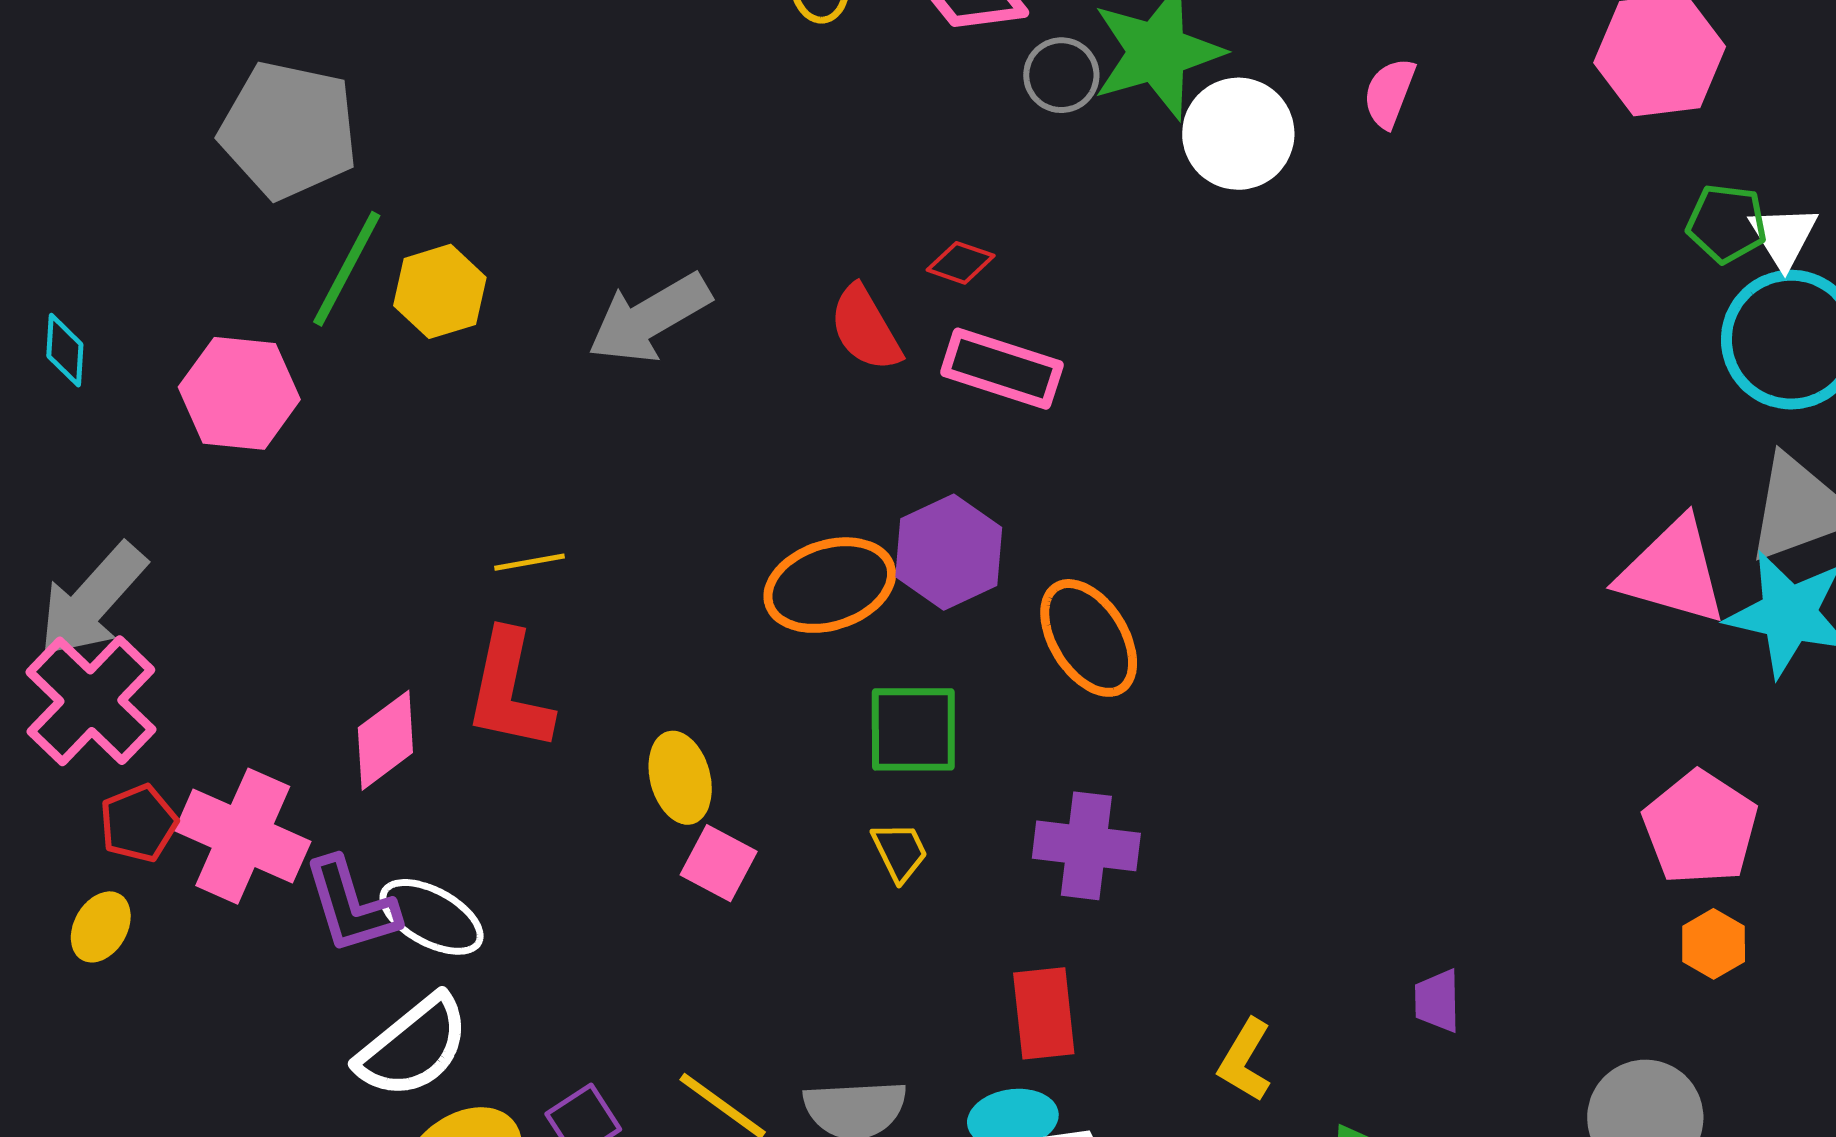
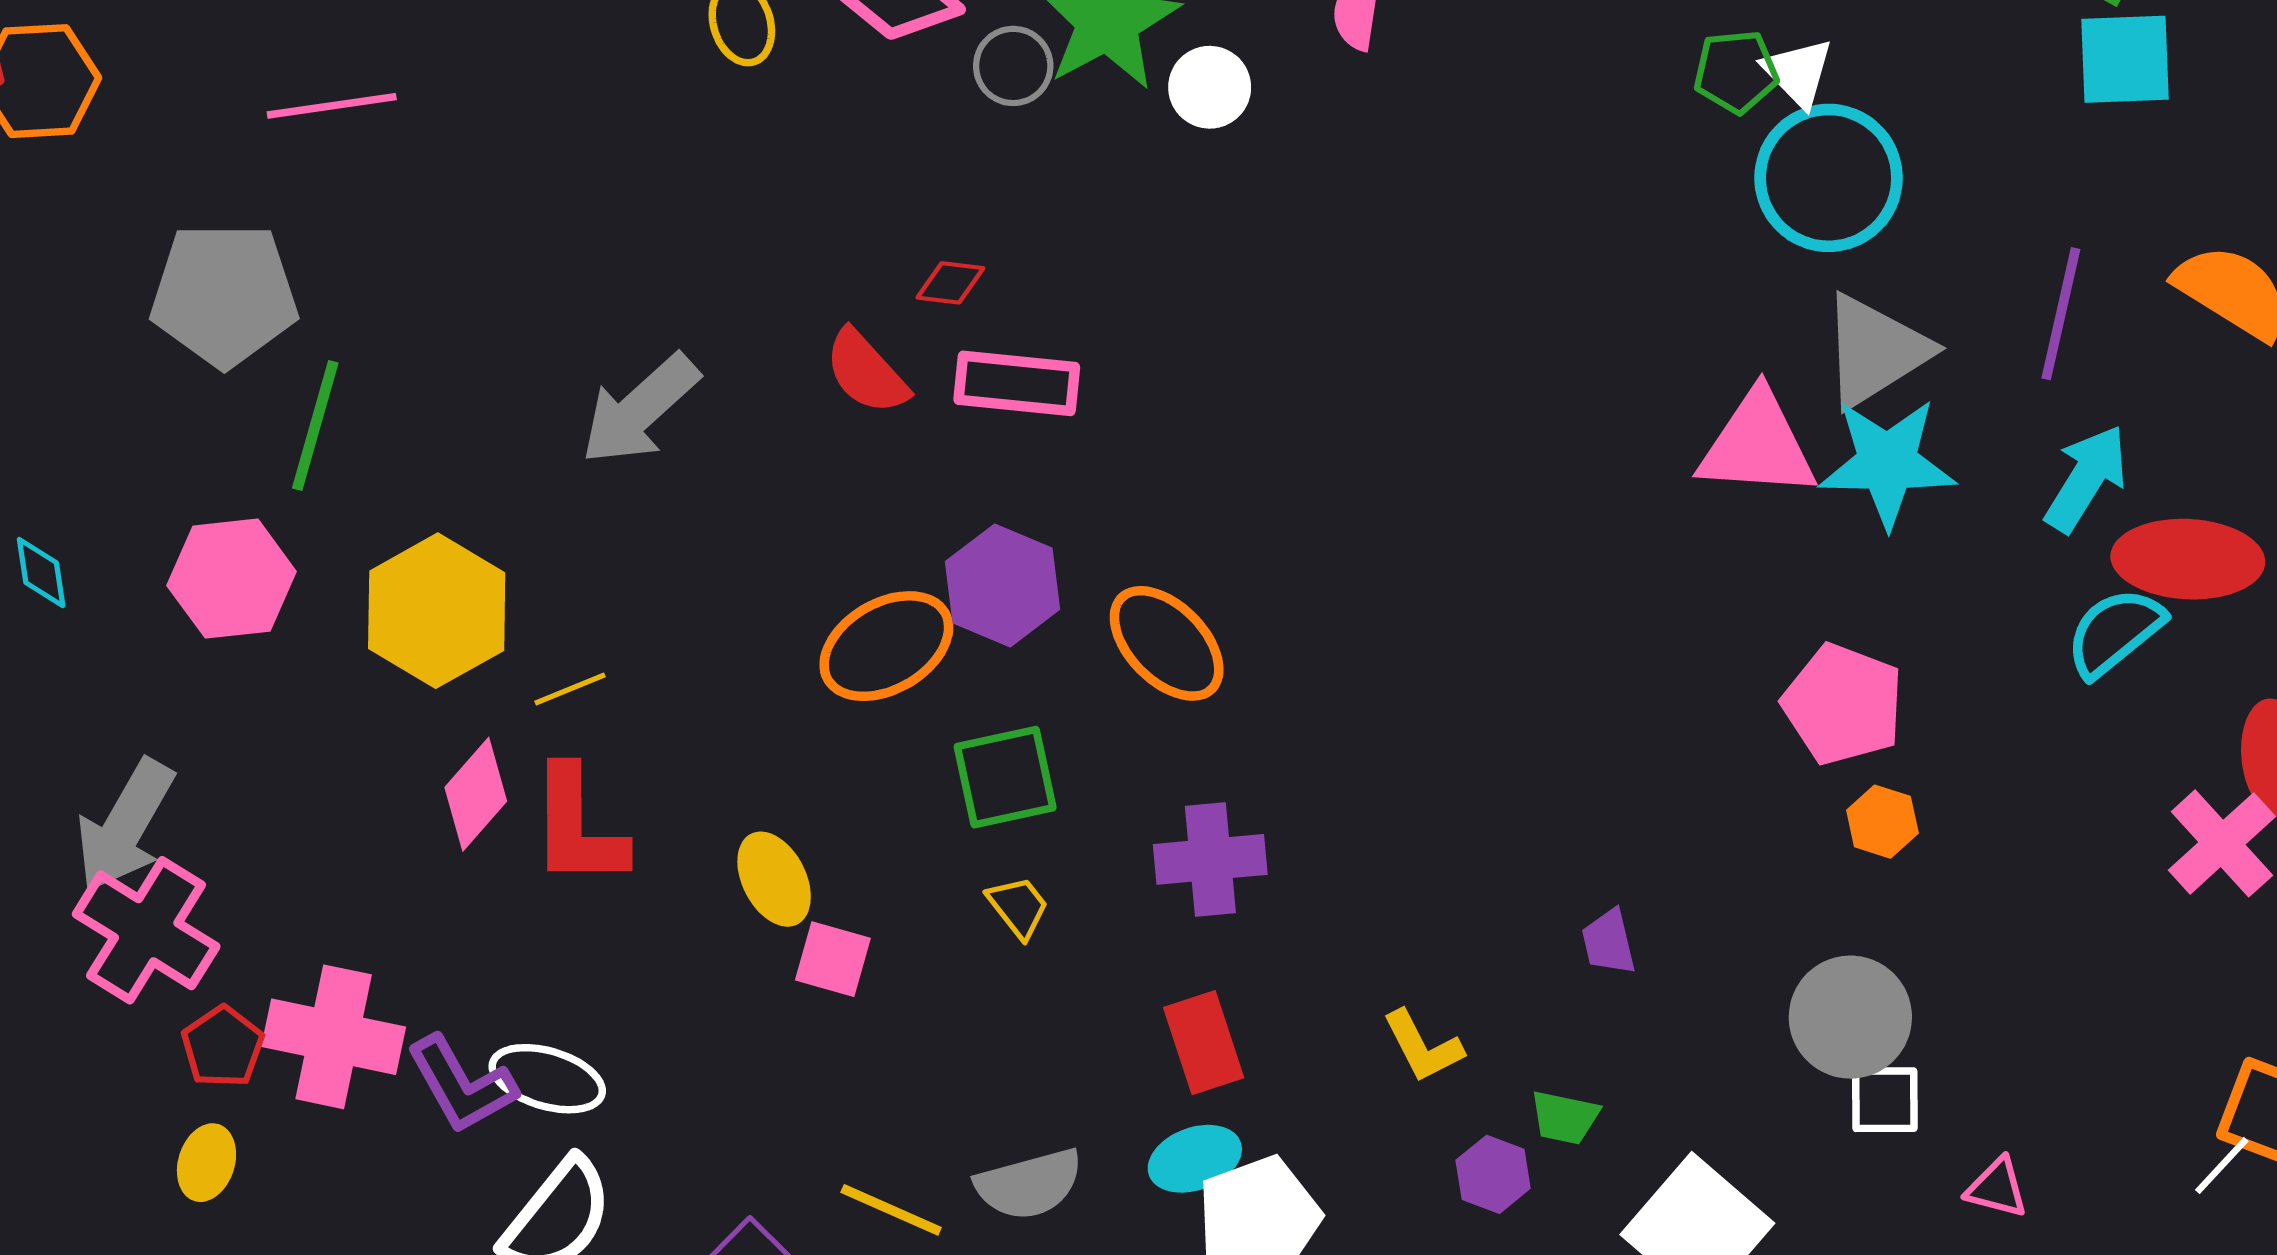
white circle: (1238, 134) -> (1210, 87), size x0.7
yellow hexagon: (440, 291) -> (437, 611), moved, size x1.5
pink diamond: (385, 740) -> (476, 794), moved
yellow L-shape: (1245, 1060) -> (1423, 1046), turned -46

